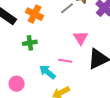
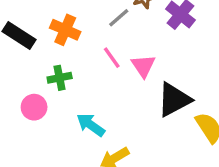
pink line: (65, 61) -> (112, 58), moved, turned 48
pink circle: (17, 84) -> (34, 107), moved

